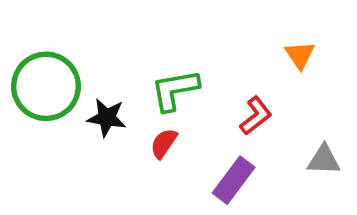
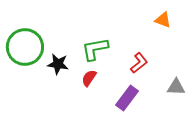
orange triangle: (300, 55) -> (163, 20), moved, turned -36

